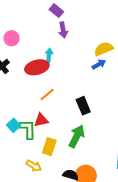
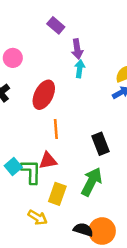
purple rectangle: (56, 11) -> (56, 25), moved
cyan arrow: (49, 55) -> (80, 69), moved
red ellipse: (37, 67) -> (44, 95), turned -50
orange line: (47, 95) -> (56, 129), turned -56

